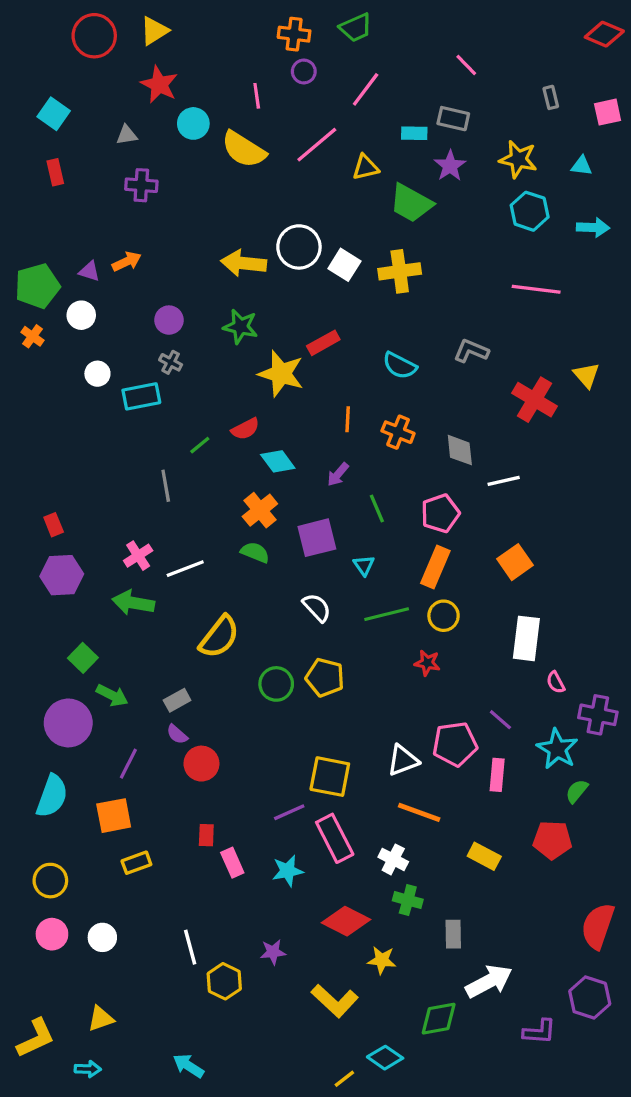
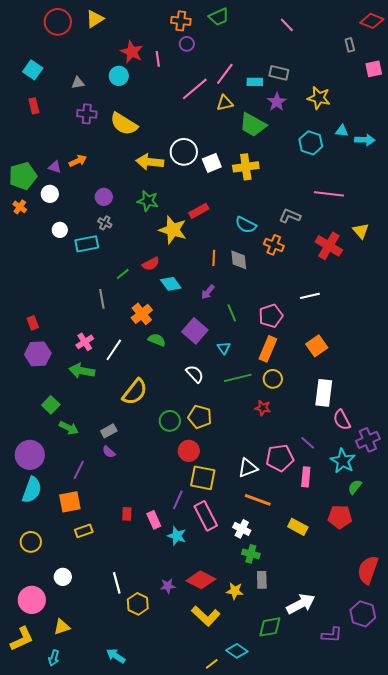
pink line: (466, 65) -> (287, 25), moved
red star: (159, 84) -> (132, 52), moved
pink line: (366, 89) -> (225, 74), moved
gray rectangle: (551, 97) -> (350, 45), moved
yellow semicircle: (244, 149) -> (124, 124), moved
cyan triangle: (582, 166) -> (342, 131), moved
cyan hexagon: (530, 211) -> (311, 143), moved
white square: (344, 265) -> (212, 163), turned 36
pink line: (536, 289) -> (329, 194), moved
orange cross: (398, 432) -> (274, 245), moved
gray diamond: (460, 450) -> (239, 260), moved
orange cross: (260, 510) -> (142, 314), moved
purple square: (317, 538) -> (195, 331), turned -35
white line: (185, 569) -> (114, 350), turned -35
pink semicircle: (556, 682) -> (342, 420), size x1.5
purple cross: (598, 715) -> (368, 440), turned -35
purple circle: (68, 723) -> (30, 455), moved
red circle: (201, 764) -> (189, 451), moved
purple line: (289, 812) -> (178, 500), turned -42
pink rectangle: (232, 863) -> (154, 520), moved
cyan star: (288, 871) -> (177, 536), turned 30
red diamond: (346, 921) -> (201, 580), moved
pink circle: (52, 934) -> (32, 600), moved, size x1.4
gray rectangle: (453, 934) -> (262, 580), moved
cyan arrow: (88, 1069) -> (54, 658), turned 105

